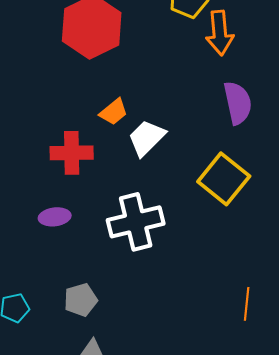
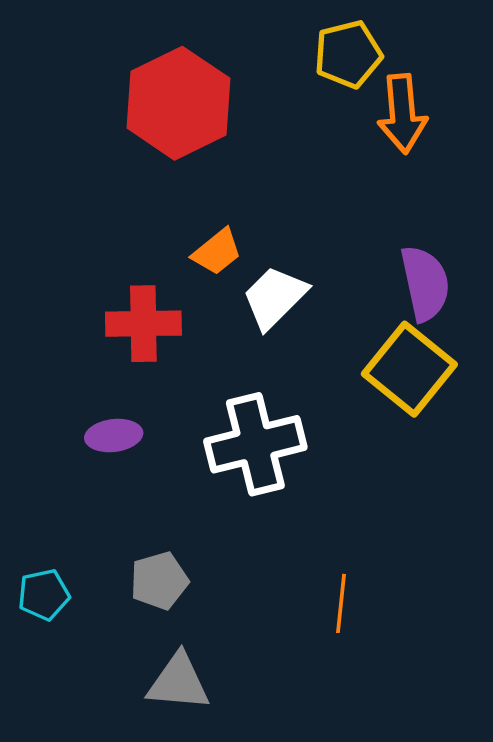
purple semicircle: (238, 103) -> (425, 283), moved
orange line: (247, 304) -> (341, 603), moved

